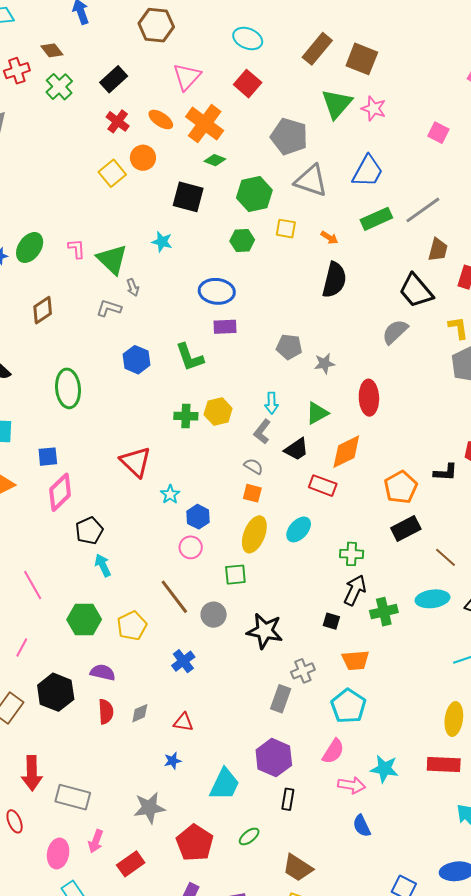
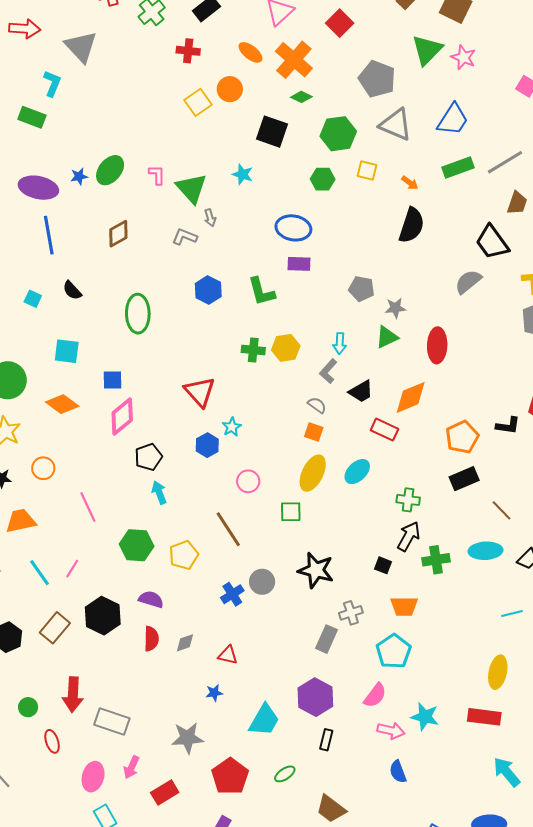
red cross: (118, 121) -> (188, 51), moved, turned -35
green triangle: (317, 413) -> (387, 337), moved
blue hexagon: (198, 517) -> (207, 445), moved
gray circle: (214, 615) -> (262, 582), moved

